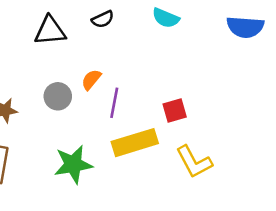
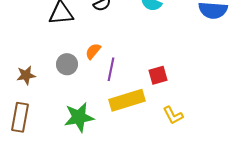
yellow L-shape: (194, 162) -> (173, 115), size x0.7

